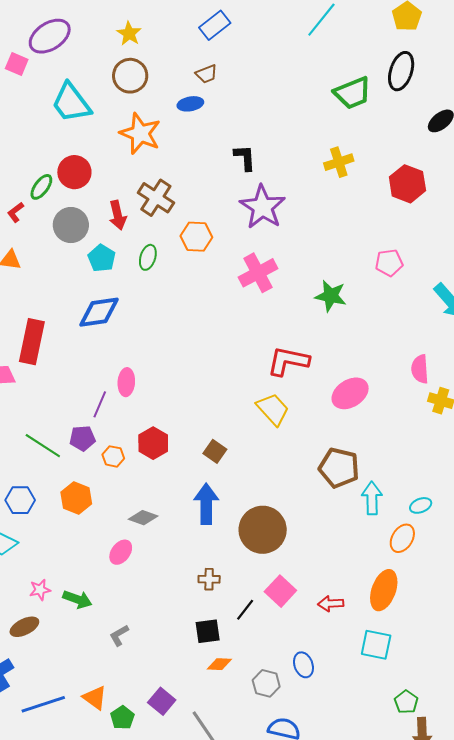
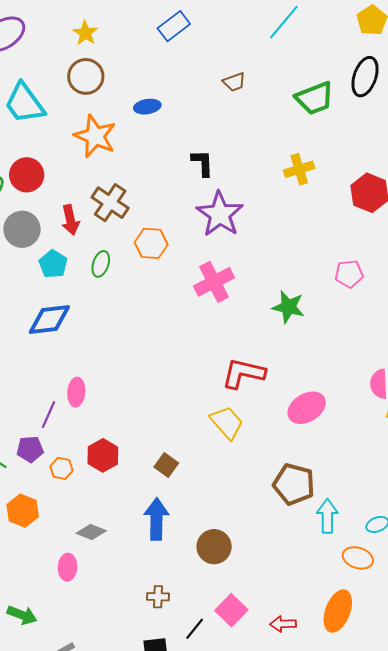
brown trapezoid: (206, 74) -> (234, 82), moved
brown circle: (263, 530) -> (214, 547), size x0.7
orange ellipse: (402, 538) -> (358, 558), turned 76
pink ellipse: (121, 552) -> (67, 567), turned -35

